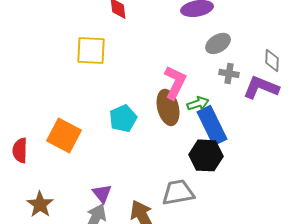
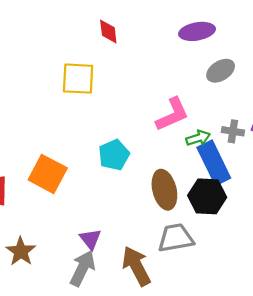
gray cross: (229, 73) -> (233, 131), moved
pink L-shape: (175, 82) -> (172, 114), turned 40
brown ellipse: (168, 107) -> (164, 190), moved

